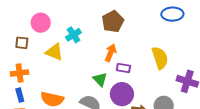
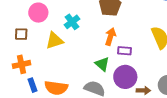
yellow triangle: (54, 52) -> (54, 41), turned -36
blue rectangle: (20, 95) -> (33, 85), moved

